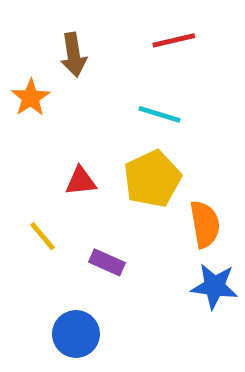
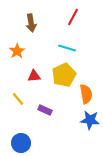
red line: (174, 40) -> (73, 17), turned -48
orange star: (31, 98) -> (17, 51), moved
blue circle: (76, 334) -> (21, 143), moved

